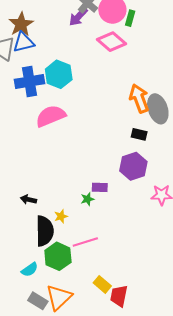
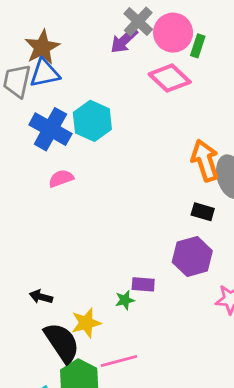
blue cross: (30, 82) -> (50, 129), turned 36
pink semicircle: (51, 116) -> (61, 178), moved, size x0.6
yellow star: (61, 216) -> (86, 323), size x1.5
black semicircle: (45, 231) -> (62, 343), turned -36

